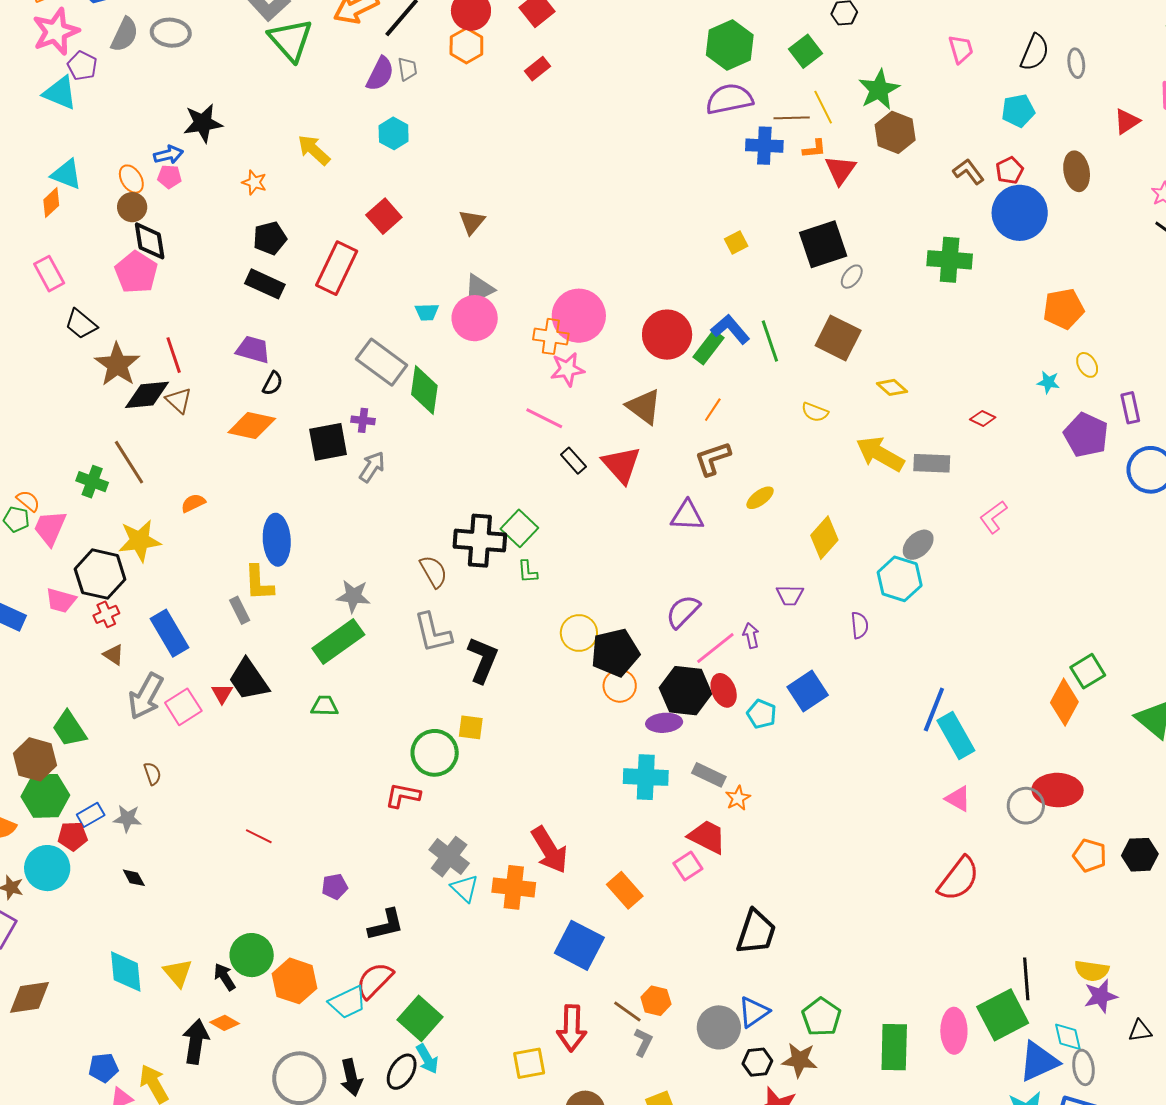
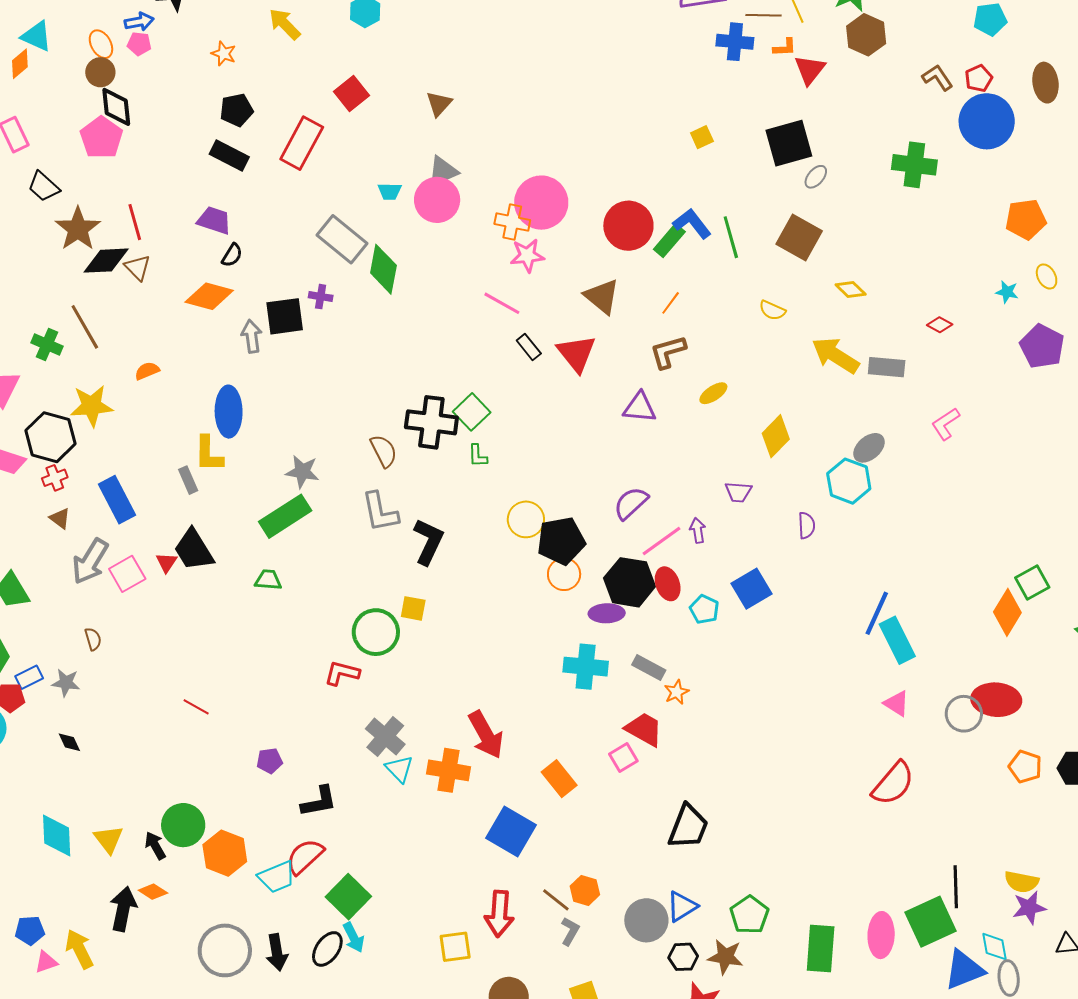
gray arrow: (372, 467) -> (252, 336), moved, turned -44

